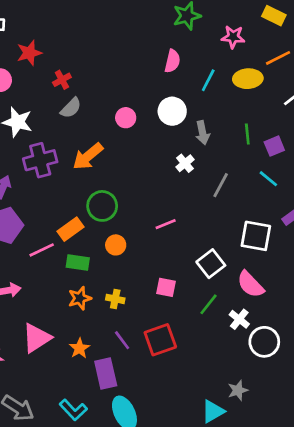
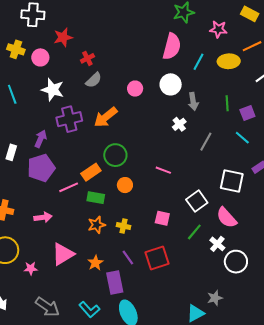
pink semicircle: (172, 61) -> (172, 46), size x1.5
pink line: (166, 224) -> (163, 170), turned 42

